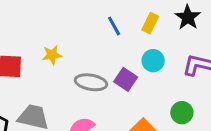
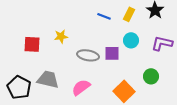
blue line: (114, 26) -> (104, 16), turned -40
purple square: (126, 79) -> (112, 53), turned -35

